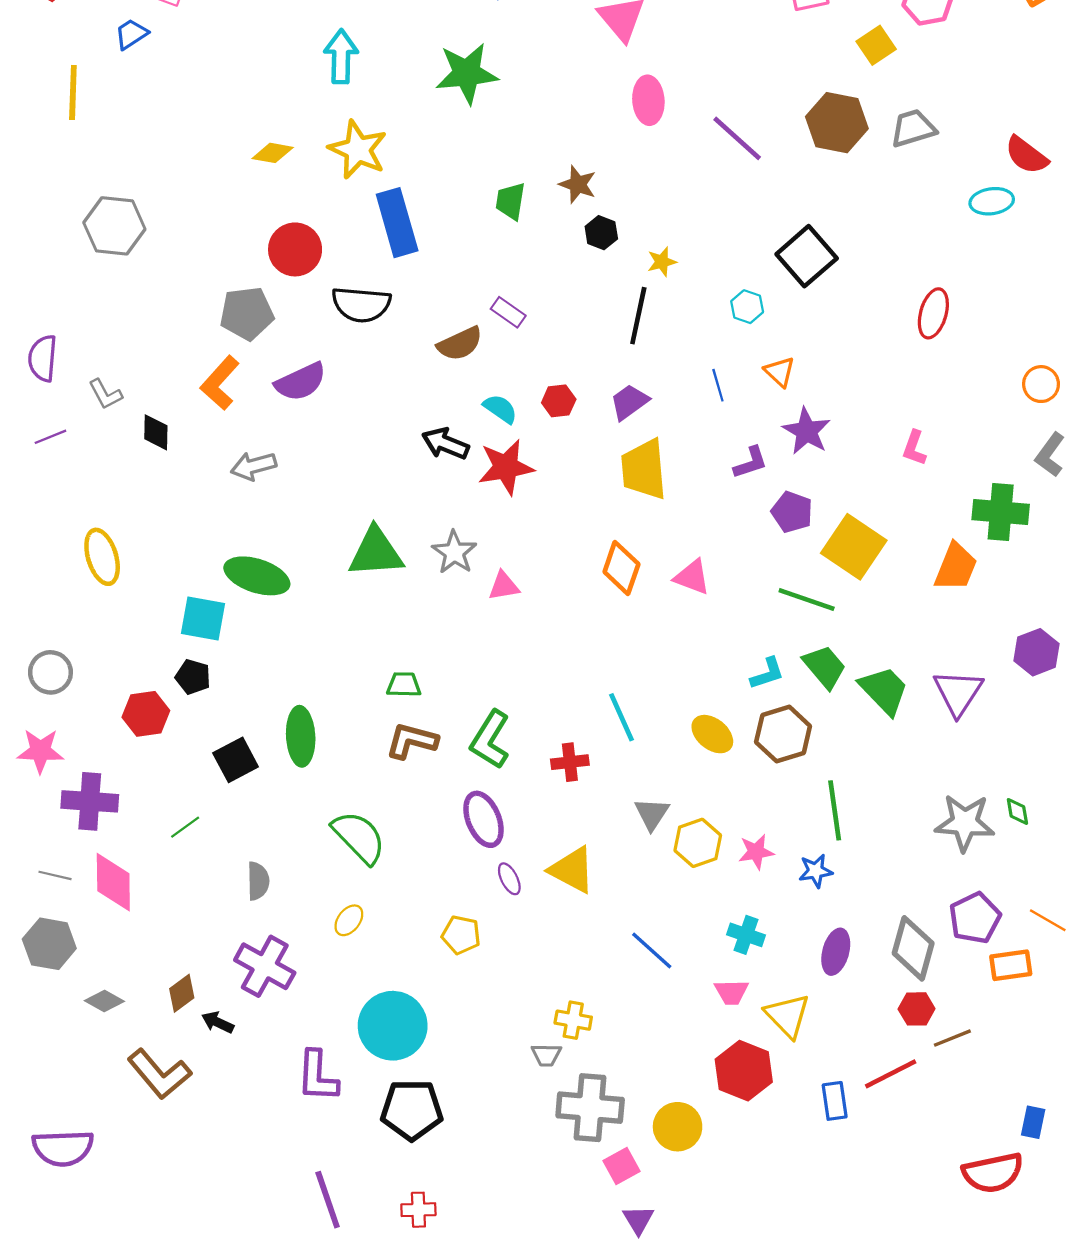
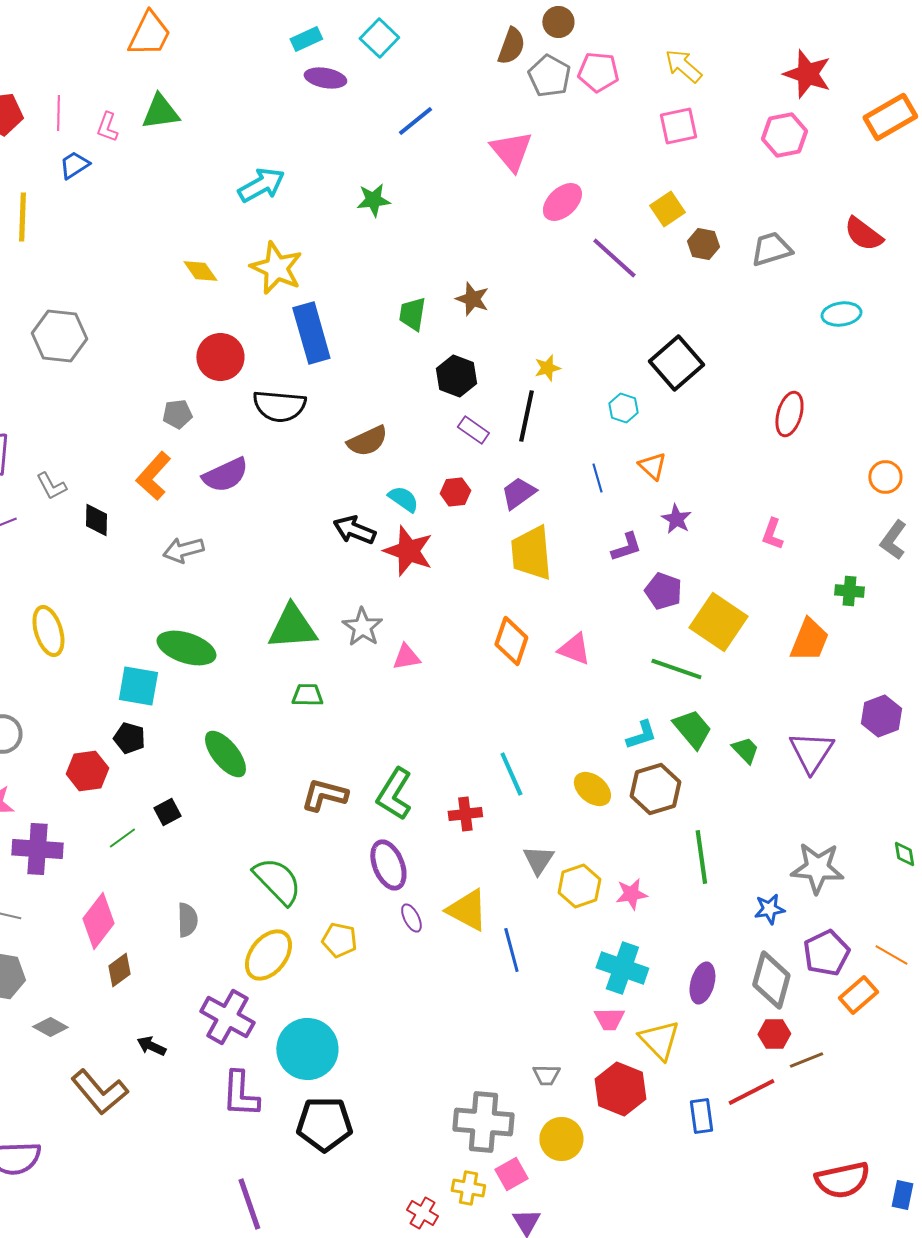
yellow square: (876, 45) -> (667, 209), moved
cyan arrow: (341, 57) -> (261, 185), turned 60
green star: (467, 73) -> (373, 200), size x0.6
pink ellipse: (648, 100) -> (562, 202), moved, turned 51
brown hexagon: (837, 123) -> (703, 244), size x0.6
yellow diamond: (273, 153) -> (200, 271), turned 45
red semicircle: (1026, 155) -> (863, 234), moved
black hexagon: (601, 233) -> (456, 376), moved, size x1.4
purple rectangle: (508, 312) -> (473, 430), moved
gray pentagon: (247, 313) -> (177, 414), size x0.6
purple star: (807, 431) -> (676, 519), size x0.7
red star: (506, 467) -> (408, 551), turned 30
green cross: (1001, 512) -> (849, 591), size x0.6
green trapezoid: (404, 685) -> (307, 695), moved
green trapezoid: (884, 690) -> (745, 750), size x0.6
green ellipse: (301, 736) -> (225, 754), moved, turned -36
black square: (236, 760) -> (167, 812), size x0.7
green diamond: (1017, 811) -> (904, 854), moved
green line: (185, 827) -> (122, 838), moved
blue star: (816, 871) -> (769, 909), moved
pink diamond: (113, 882) -> (98, 921), moved, turned 38
yellow ellipse: (349, 920) -> (268, 955), size x1.8
yellow pentagon: (461, 935) -> (339, 940), moved
cyan cross: (746, 935) -> (622, 968), size x1.5
blue line: (652, 951) -> (511, 950), moved, turned 33
orange rectangle: (1011, 965) -> (858, 995), turned -33
purple cross: (265, 966) -> (227, 1017), moved
brown diamond: (182, 993) -> (119, 970), moved
yellow cross: (573, 1020) -> (468, 1188), moved
gray trapezoid: (546, 1055) -> (546, 1075), moved
blue rectangle: (1033, 1122) -> (902, 1195), moved
red cross: (418, 1210) -> (422, 1213), moved, turned 32

